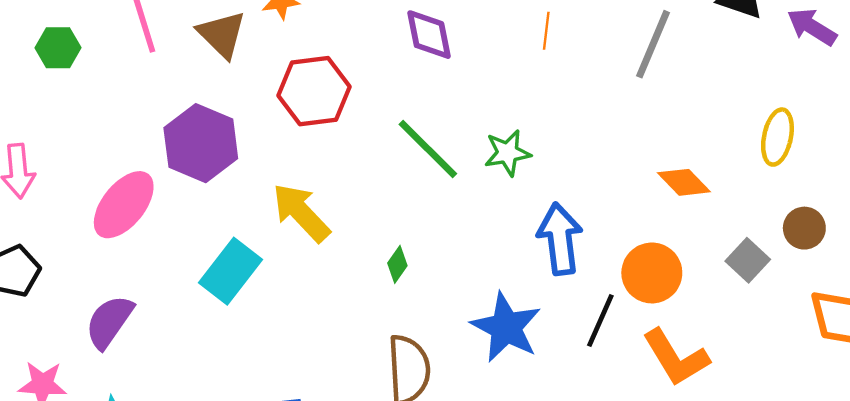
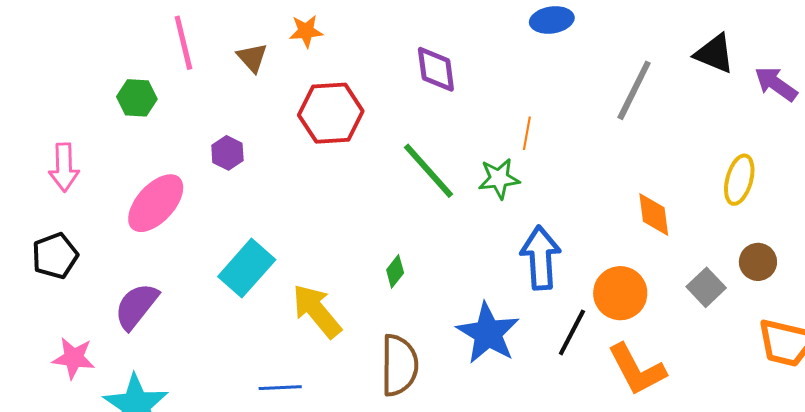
orange line: (546, 31) -> (527, 133), moved
brown triangle: (222, 34) -> (252, 58), size x0.7
green hexagon: (58, 48) -> (137, 98), moved
purple hexagon: (201, 143) -> (227, 153), size x0.5
orange diamond: (684, 182) -> (654, 215), turned 33
yellow arrow: (301, 213) -> (317, 311), moved

